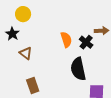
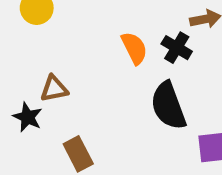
black star: (12, 34) -> (28, 117), moved
brown triangle: (26, 53) -> (54, 89), turned -40

